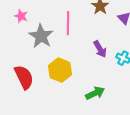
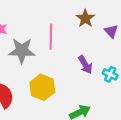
gray star: (41, 36) -> (22, 51), turned -30

